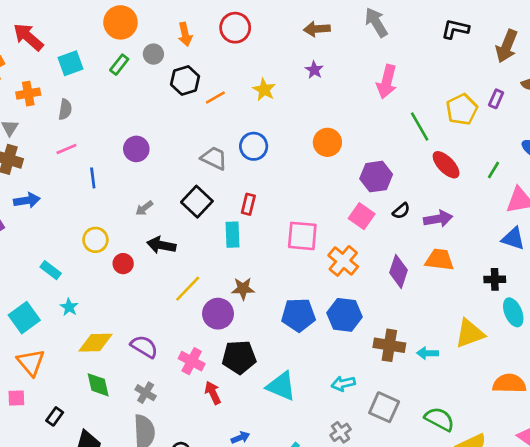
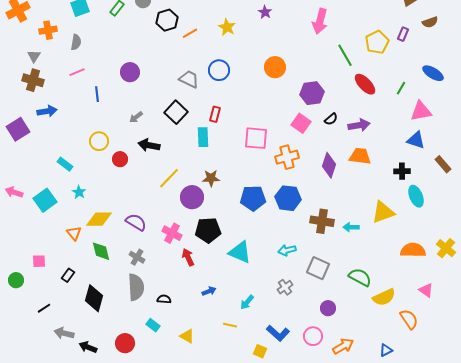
orange cross: (343, 261) -> (287, 157), turned 35
orange triangle: (31, 362) -> (74, 233), moved, size x0.7

